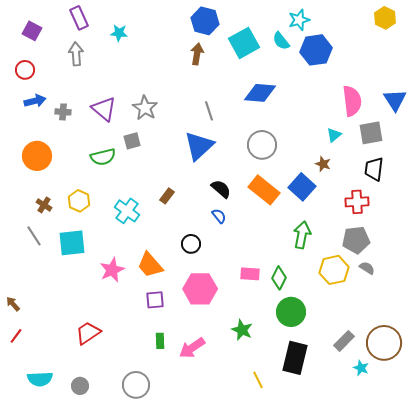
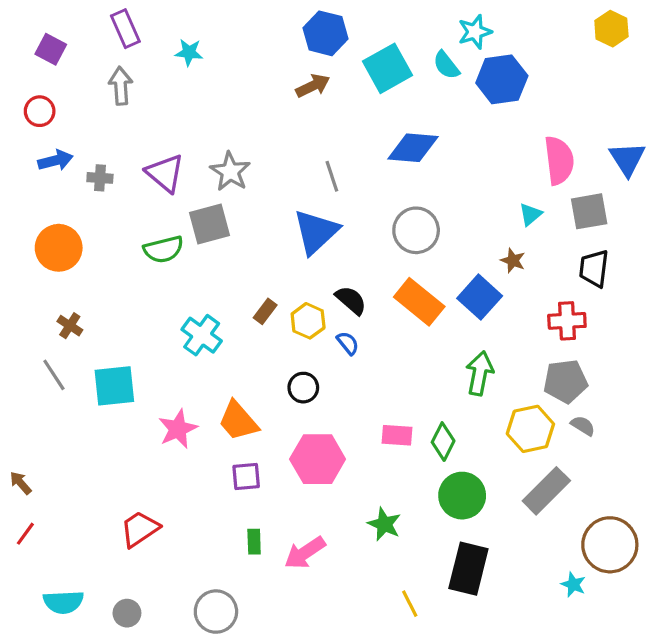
brown arrow: (197, 54) -> (313, 86), turned 55
gray square: (132, 141) -> (210, 224), size x1.5
yellow hexagon: (79, 201) -> (308, 321), moved
gray rectangle: (344, 341) -> (546, 491), moved, size x1.4

